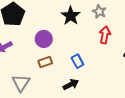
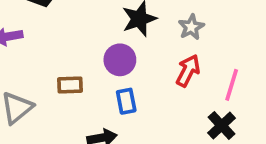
purple circle: (44, 39) -> (120, 60), moved

